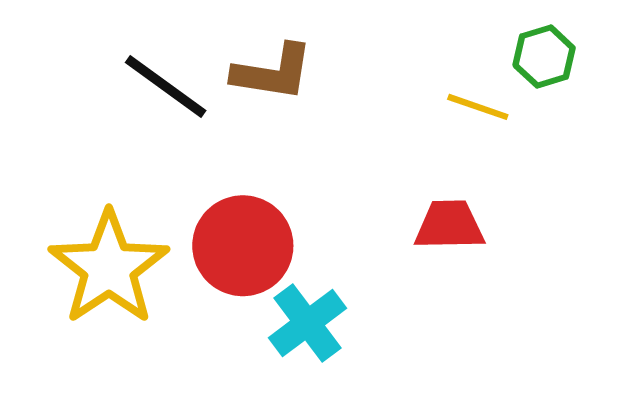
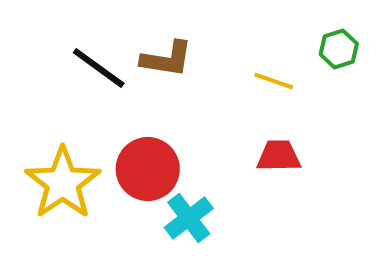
yellow line: (478, 107) -> (274, 81), moved

